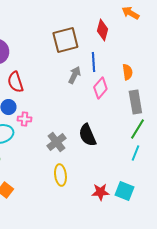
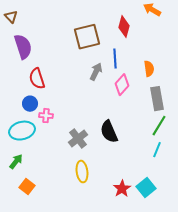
cyan square: (124, 191) -> (146, 188), turned 30
red star: (100, 192) -> (122, 189), turned -30

